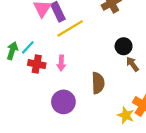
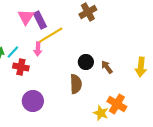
black circle: (124, 46) -> (86, 62), moved
pink arrow: (61, 63) -> (38, 49), moved
purple circle: (63, 102) -> (33, 101), moved

